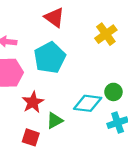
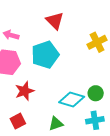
green triangle: (55, 121) -> (56, 124), moved
red square: (31, 137) -> (18, 121), turned 35

